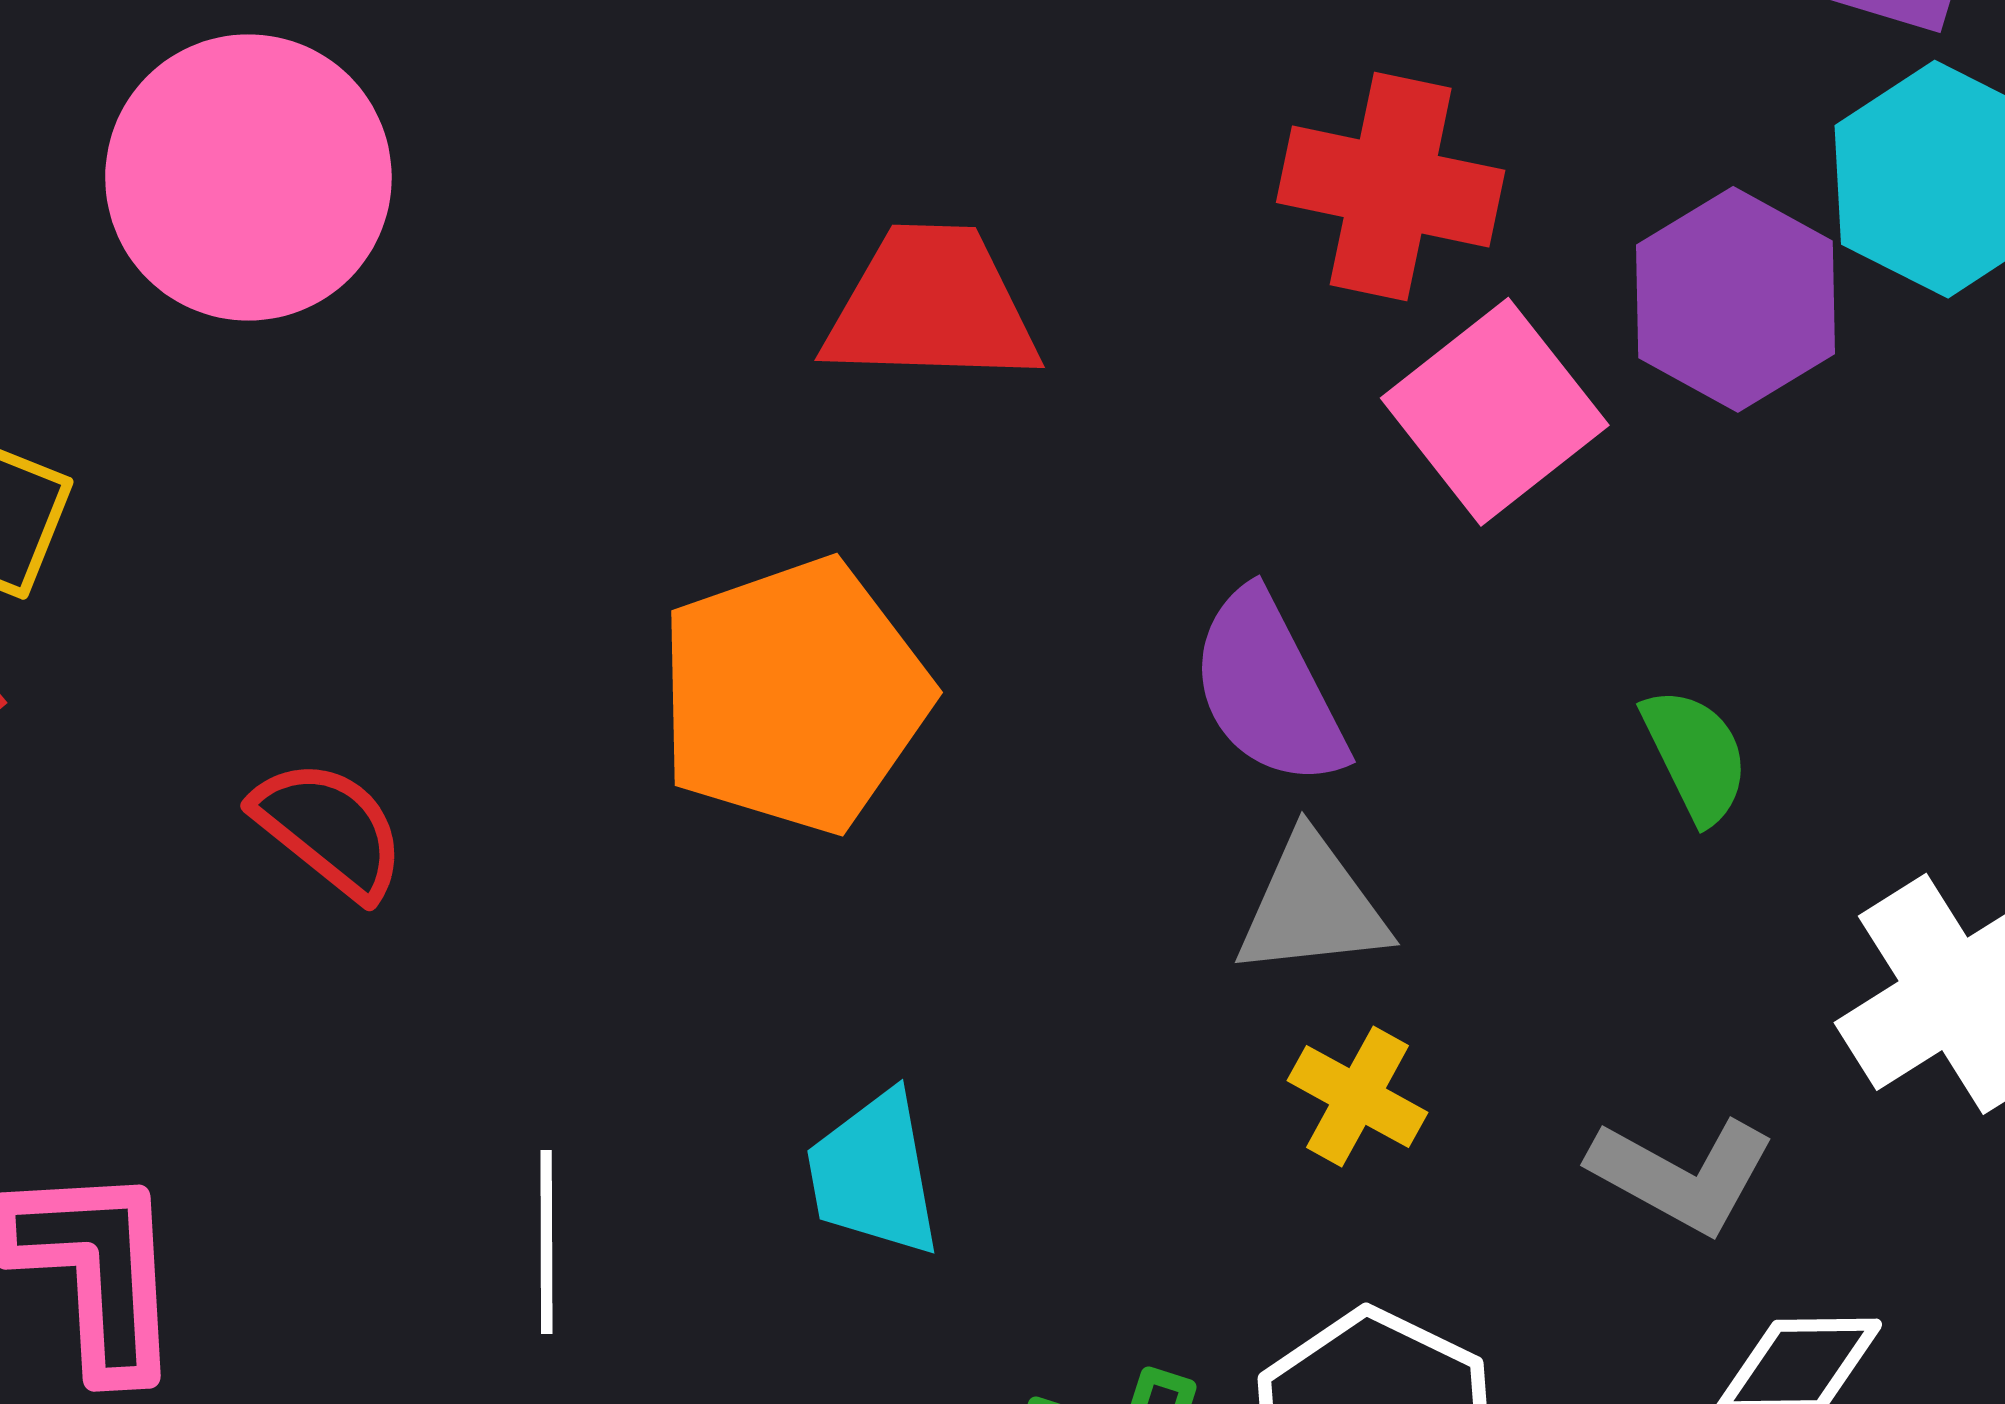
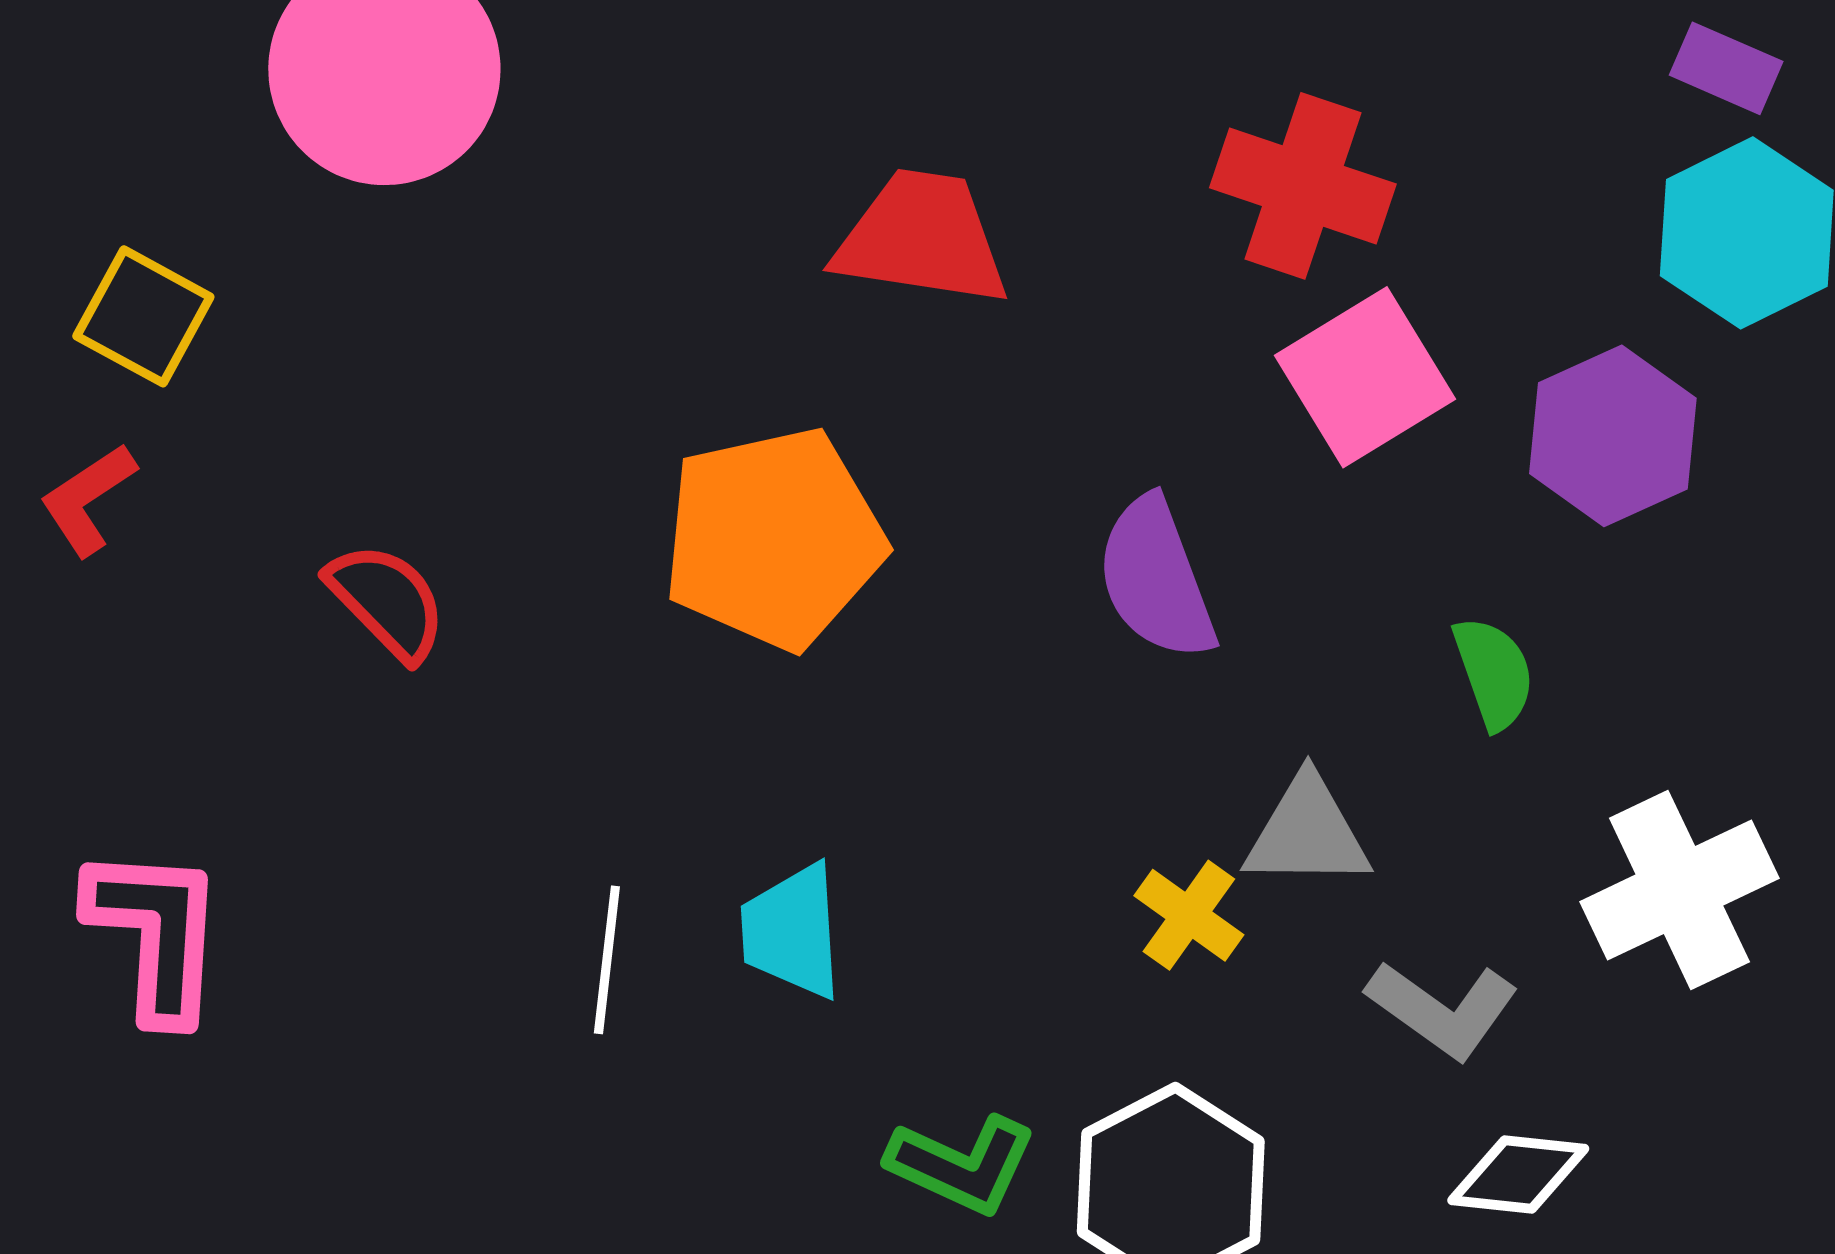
purple hexagon: (1736, 299) -> (1613, 436), moved
gray triangle: (1312, 906) -> (1307, 833), moved
white line: (546, 1242) -> (607, 960), moved

